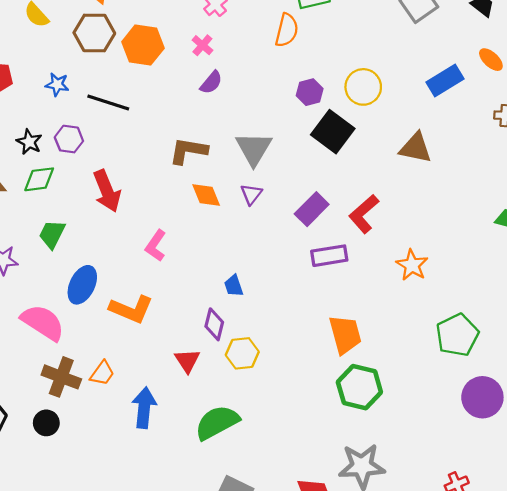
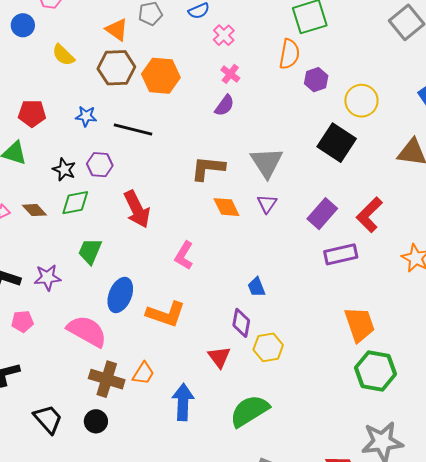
pink cross: (202, 45) -> (230, 74), moved
purple hexagon: (310, 92) -> (316, 80), moved

